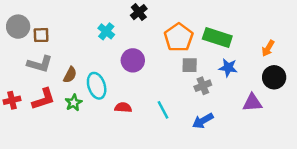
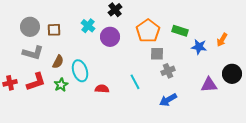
gray circle: (18, 27) -> (30, 27), moved
brown square: (41, 35) -> (54, 30), moved
green rectangle: (217, 37) -> (180, 31), size x0.7
purple circle: (133, 60) -> (110, 37), moved
blue star: (228, 68) -> (199, 47), moved
black circle: (274, 77) -> (232, 74), moved
cyan line: (163, 110) -> (135, 82), moved

